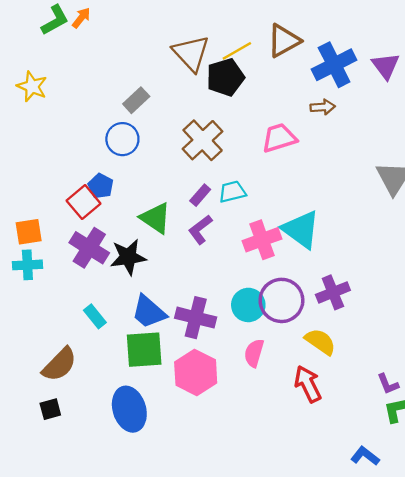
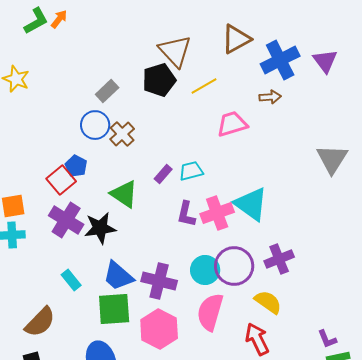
yellow line: (237, 51) -> (204, 86), moved
brown triangle: (191, 53) -> (175, 51), moved
black pentagon: (225, 77) -> (159, 80), moved
brown cross: (203, 140) -> (122, 134), moved, size x0.7
purple L-shape: (200, 229) -> (186, 214), moved, turned -40
pink semicircle: (254, 353) -> (210, 312), size x1.5

